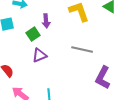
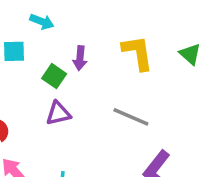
green square: (33, 34) -> (54, 76), turned -32

